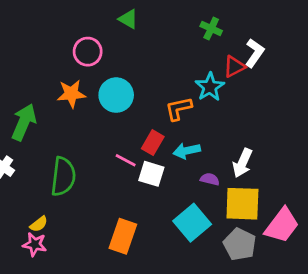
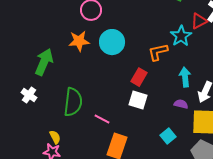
cyan arrow: (187, 151) -> (185, 77), moved, turned 96
pink line: (126, 160) -> (102, 119), moved
cyan square: (192, 223) -> (168, 136), size x0.6
yellow semicircle: (39, 224) -> (55, 137), turned -80

